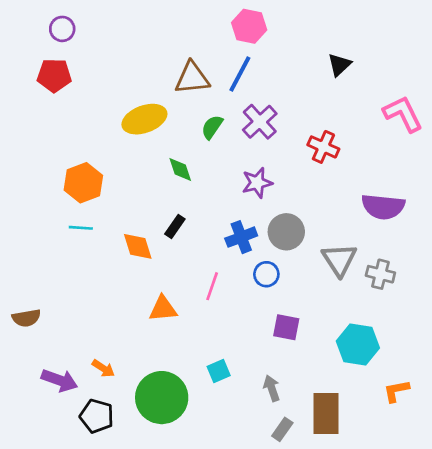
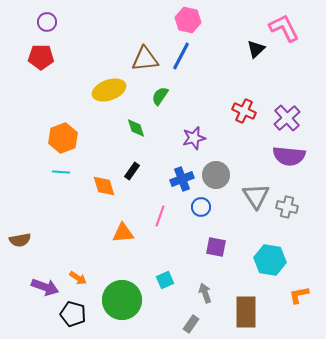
pink L-shape: (403, 114) -> (284, 28), moved
purple cross: (260, 122) -> (287, 118), moved
gray rectangle: (282, 429) -> (191, 324), moved

